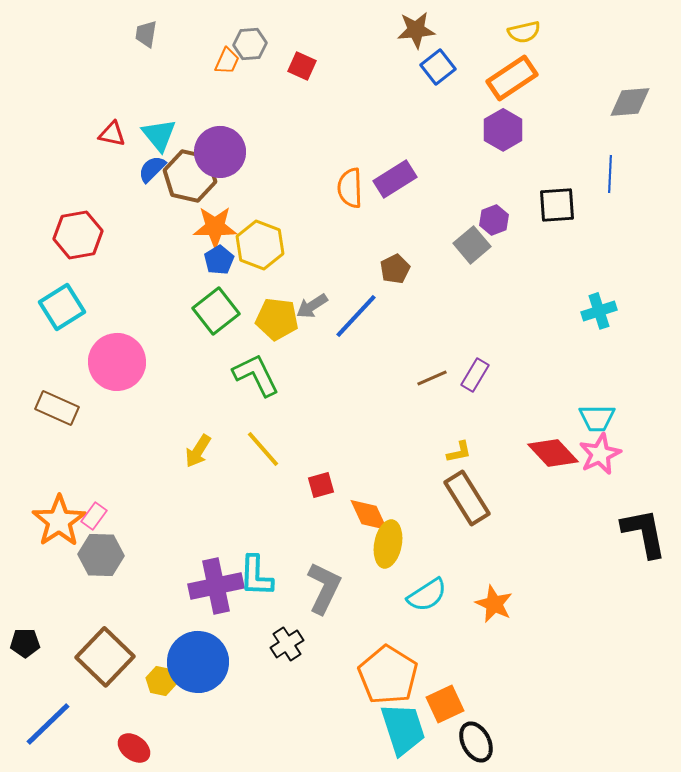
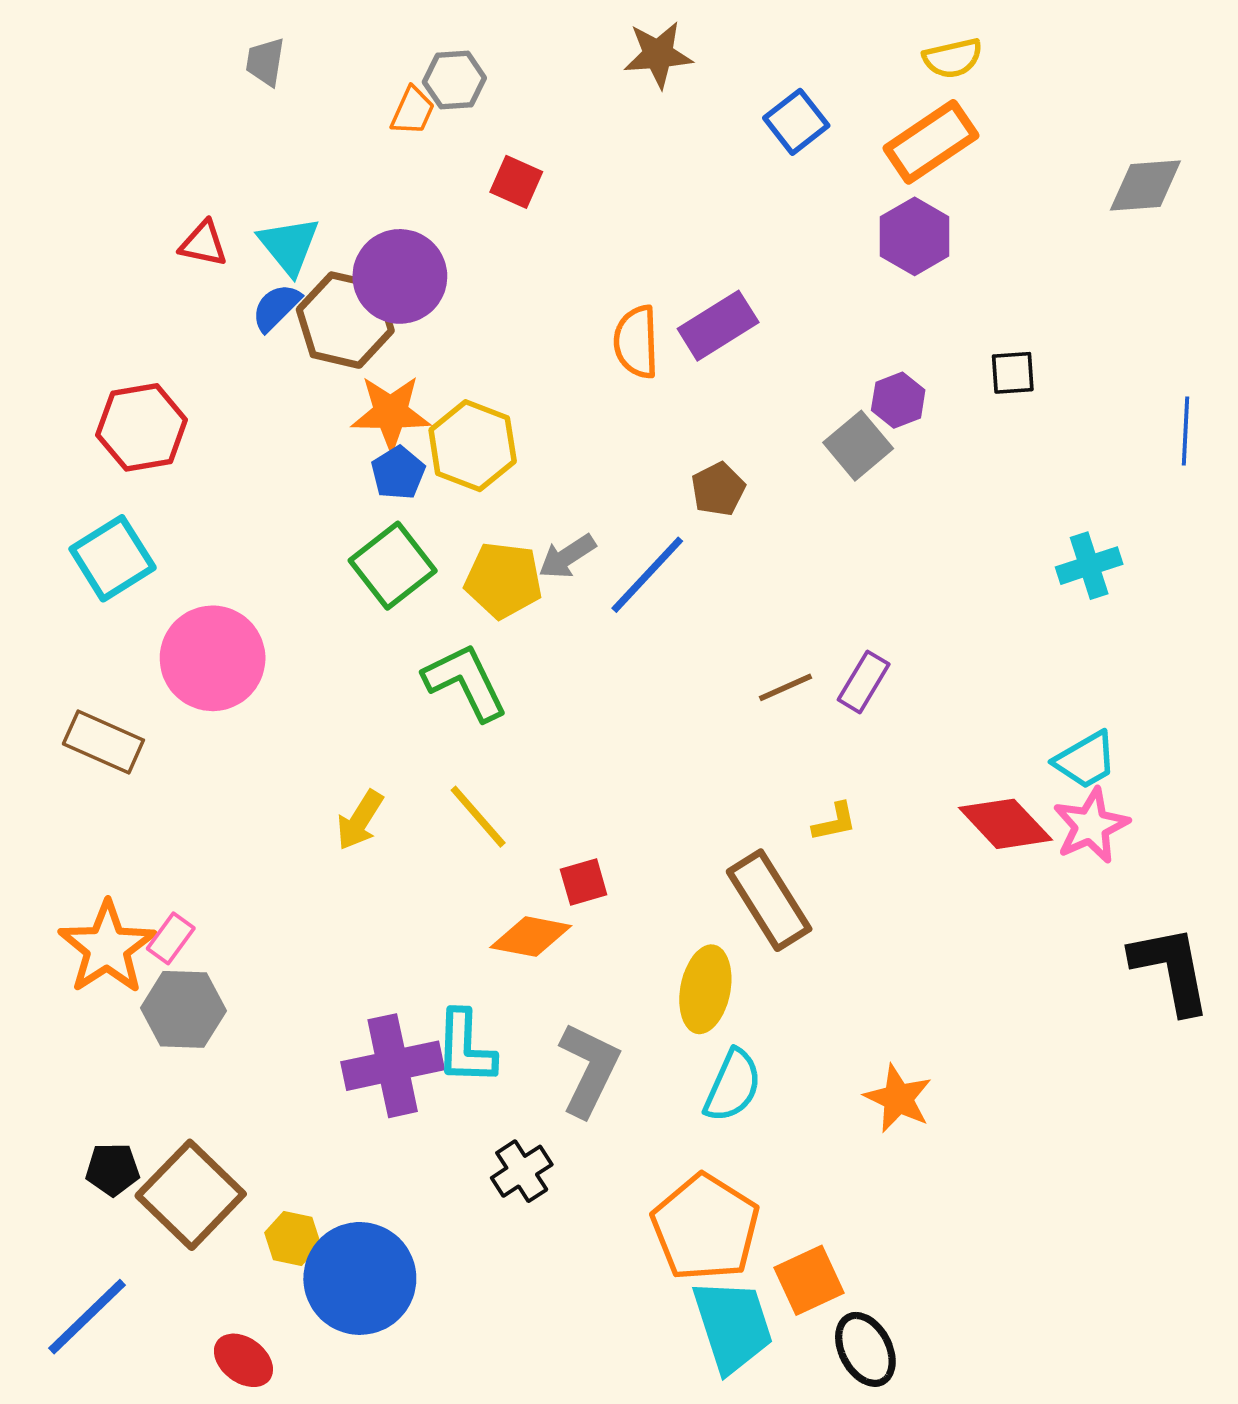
brown star: (416, 30) -> (658, 55), moved
red square: (302, 66) -> (516, 182), moved
blue line: (610, 174) -> (1185, 431), moved
black square: (557, 205) -> (1013, 373), size x0.7
cyan trapezoid: (597, 418) -> (1085, 760), turned -30
brown rectangle: (467, 498) -> (769, 900), moved
orange diamond: (369, 515) -> (531, 937), moved, turned -54
cyan semicircle: (427, 595) -> (733, 1086), moved, turned -33
black pentagon: (25, 643) -> (113, 1169), moved
blue circle: (198, 662) -> (360, 1278), moved

